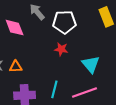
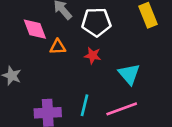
orange triangle: (16, 67) -> (58, 47), moved

